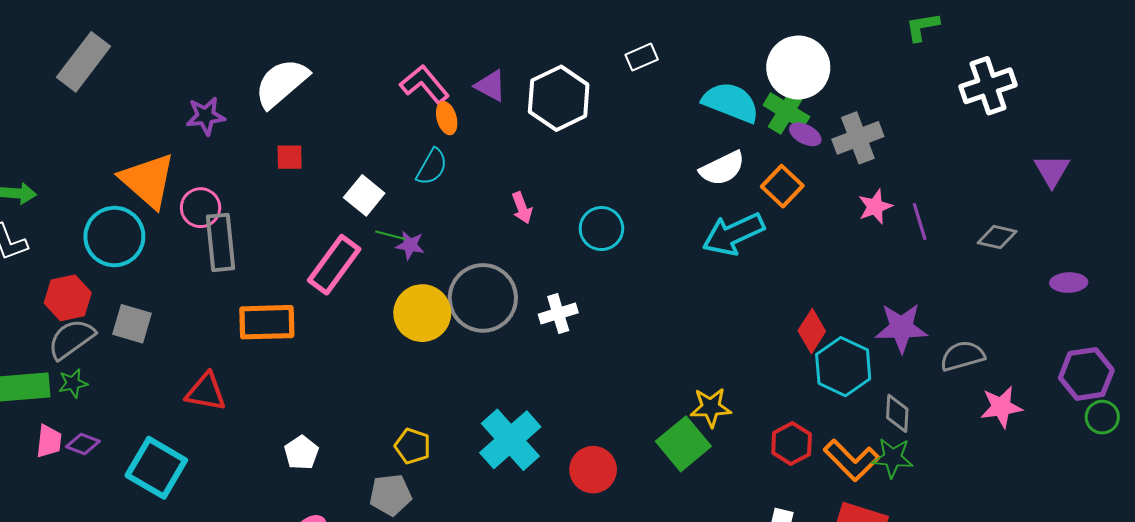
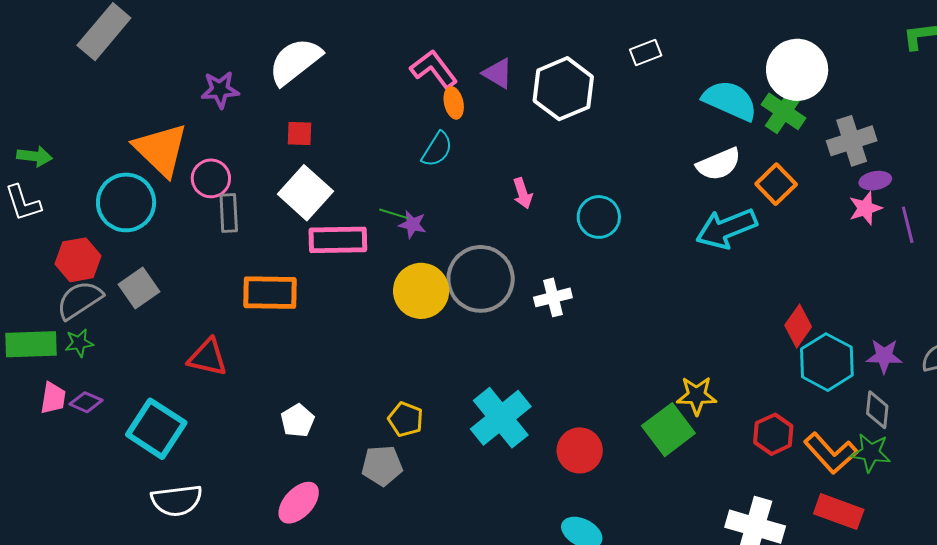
purple ellipse: (805, 134) -> (875, 181), moved, turned -40
white square: (364, 195) -> (305, 193), moved, size x1.4
gray rectangle: (221, 242) -> (229, 213), size x0.7
pink rectangle: (334, 265) -> (338, 240), turned 50
gray square: (132, 324) -> (139, 288), turned 36
purple star: (901, 328) -> (884, 356), moved, size x0.7

